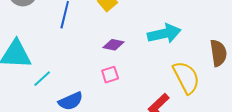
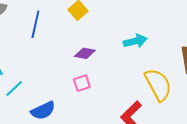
cyan arrow: (164, 34) -> (135, 41), size x0.7

